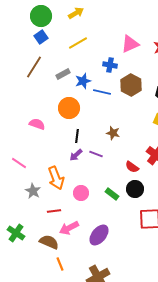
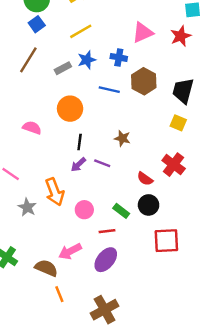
blue star: (83, 81) -> (87, 60), moved
red line: (54, 211) -> (107, 231), moved

